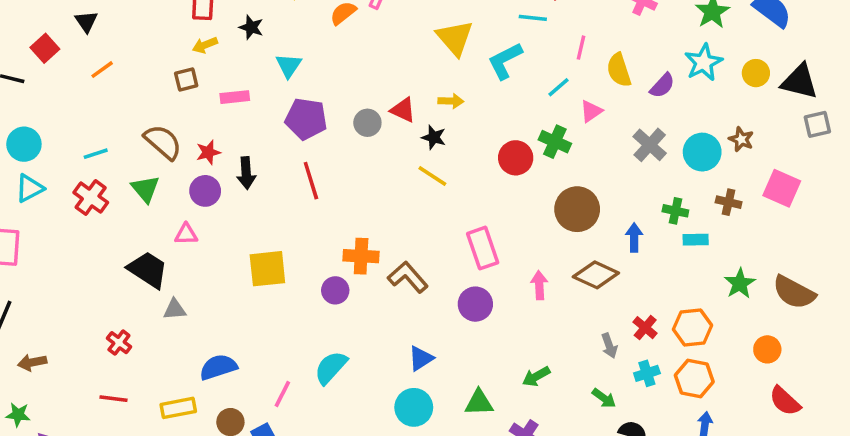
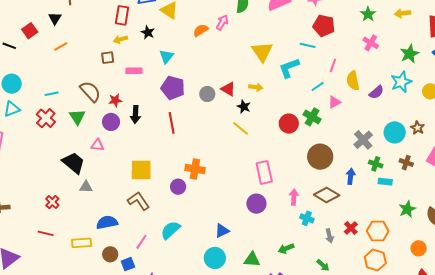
gray cross: (650, 145) -> (363, 140), moved
brown L-shape: (408, 277) -> (139, 201), moved
cyan cross: (647, 373) -> (307, 218), moved, turned 32

